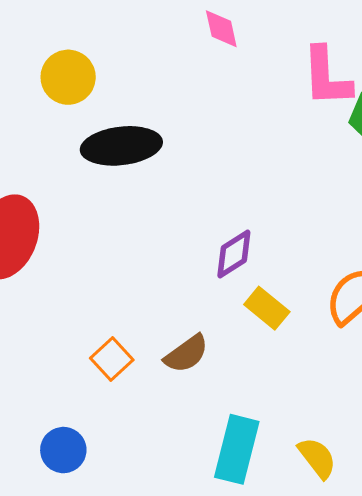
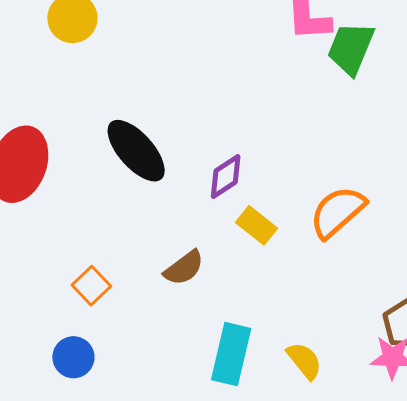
black ellipse: (121, 146) -> (136, 151), moved, turned 56
orange square: (112, 359) -> (91, 286), moved

